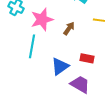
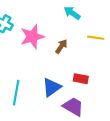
cyan line: (32, 46) -> (16, 93), moved

